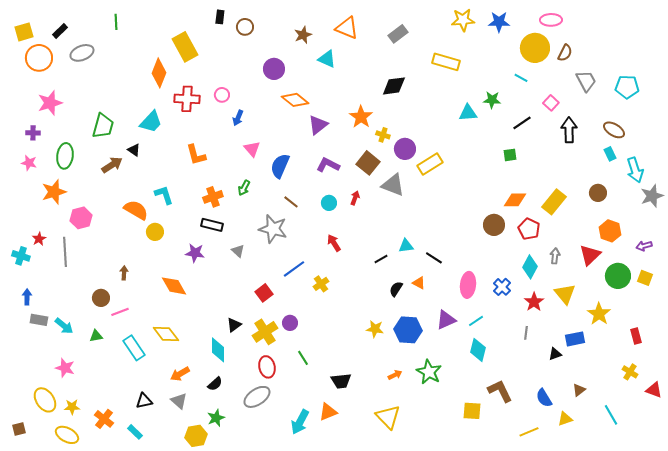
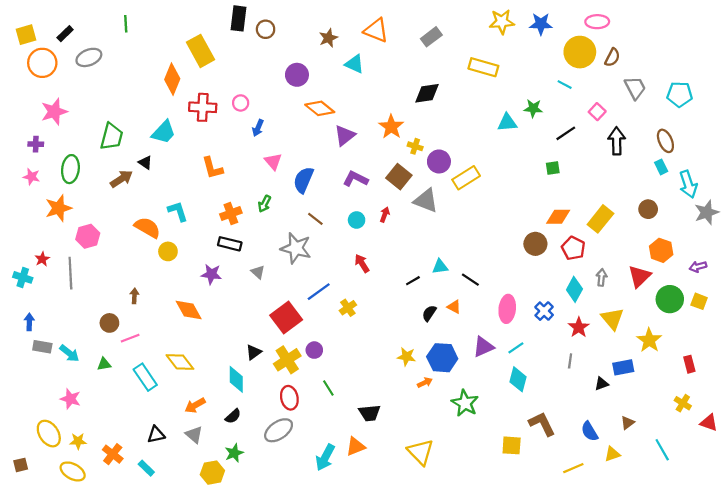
black rectangle: (220, 17) -> (238, 18), size x1.6
brown ellipse: (614, 130) -> (665, 141), turned 35
red square: (264, 293) -> (286, 318), size x1.6
orange arrow: (395, 375) -> (425, 383), moved

